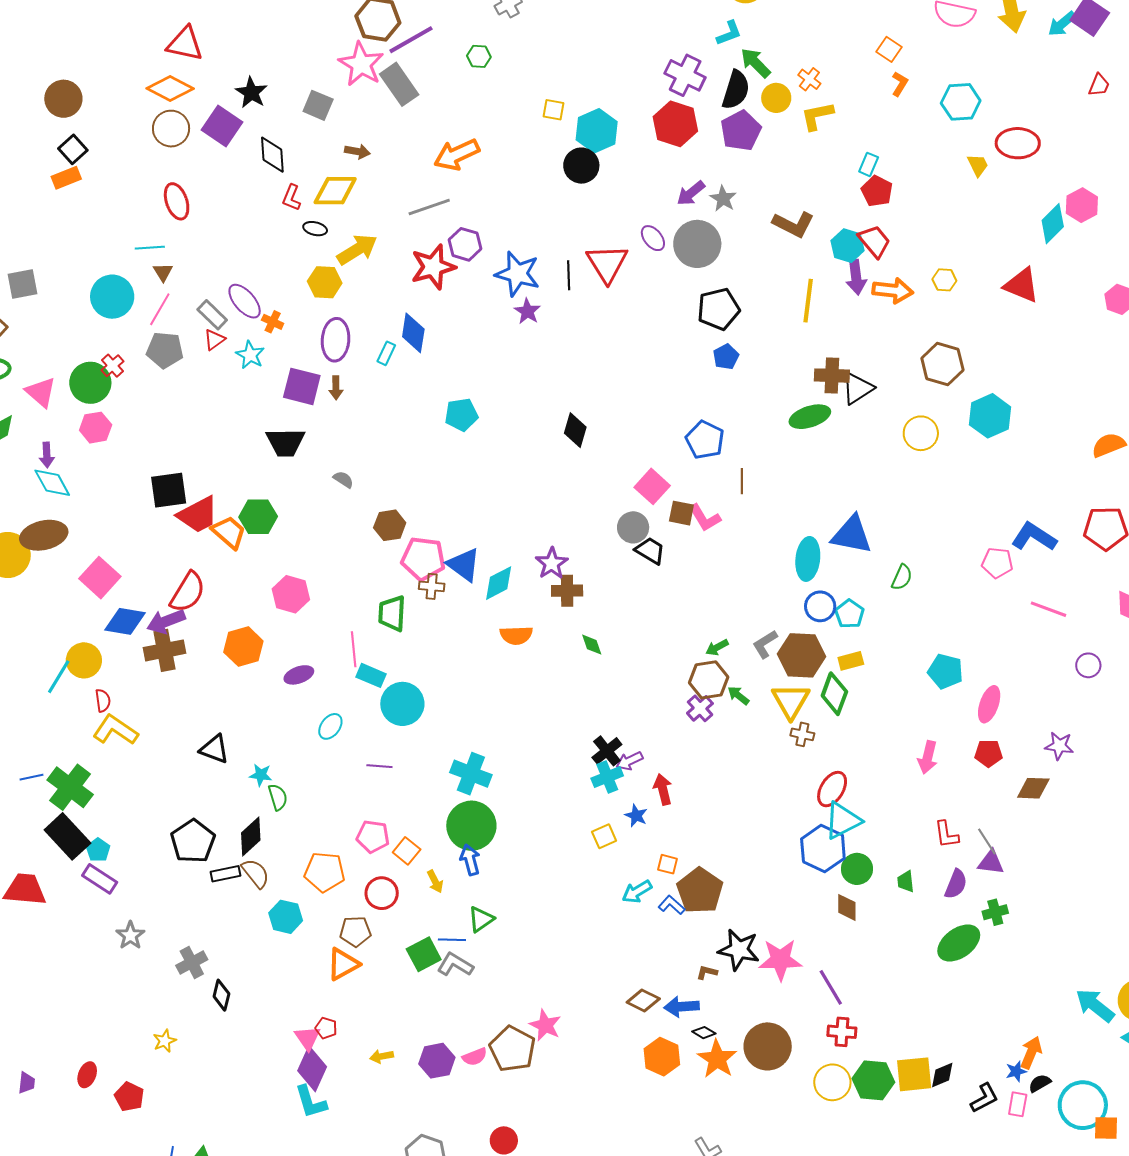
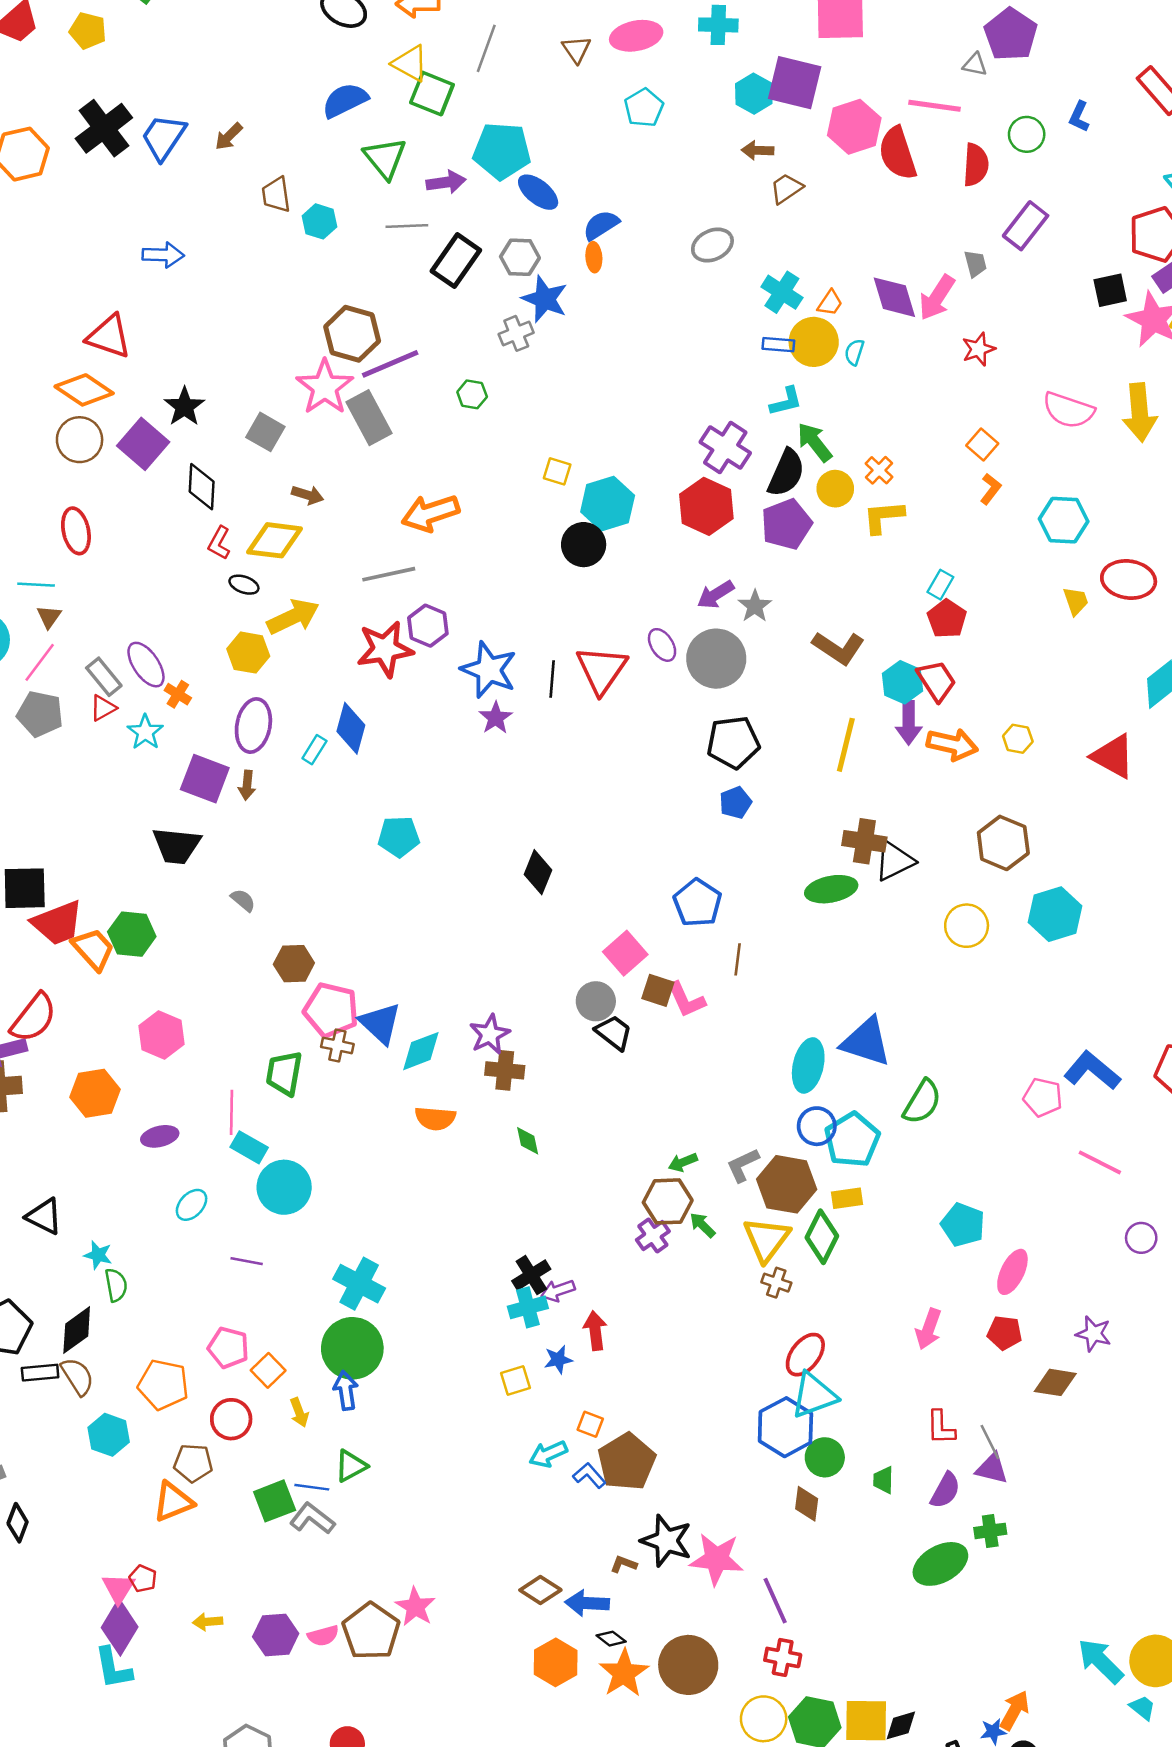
green semicircle: (902, 577) -> (922, 1102), size x1.4
cyan pentagon: (850, 614) -> (852, 1140), size x1.5
blue star: (636, 816) -> (558, 1359), turned 30

